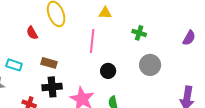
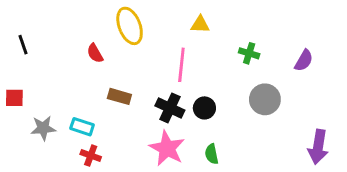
purple semicircle: (189, 38) -> (304, 60), moved
cyan rectangle: (14, 65) -> (82, 127), moved
black cross: (52, 87) -> (170, 108), moved, turned 30

